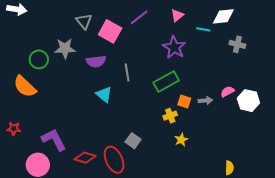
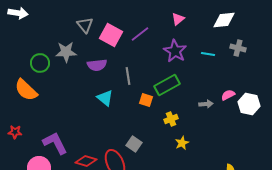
purple line: (139, 17) -> (140, 34), moved
cyan line: (203, 29) -> (208, 54), moved
orange square: (184, 102) -> (146, 100), moved

